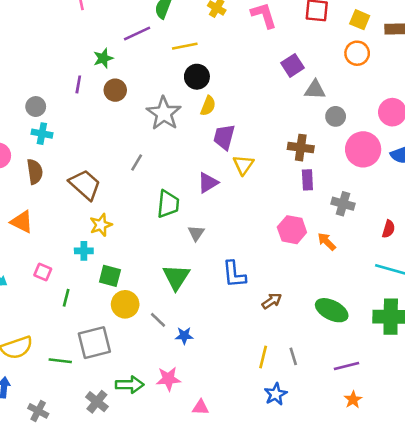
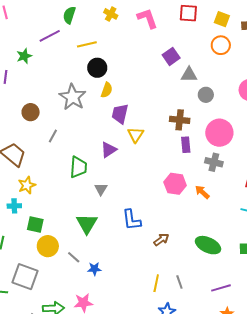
brown circle: (115, 90) -> (31, 112), moved
pink circle: (363, 149) -> (219, 133), moved
gray square: (94, 343) -> (25, 277), turned 36

